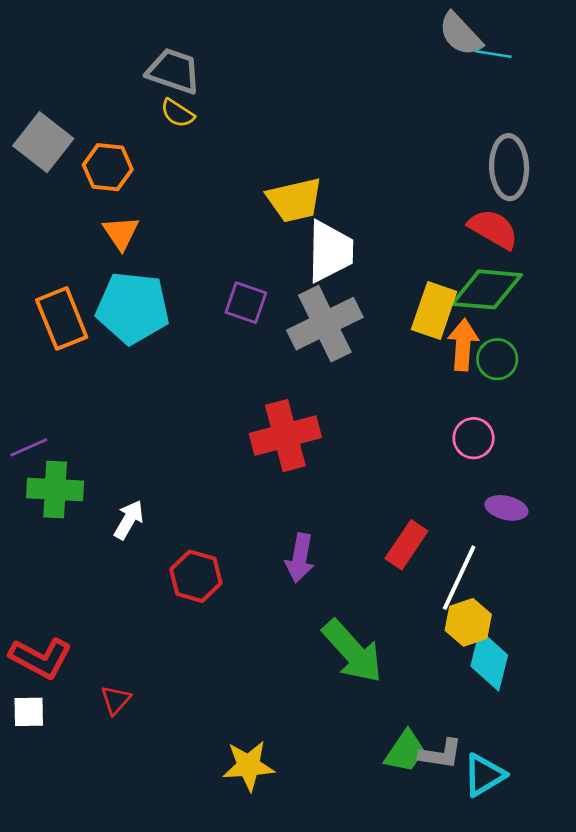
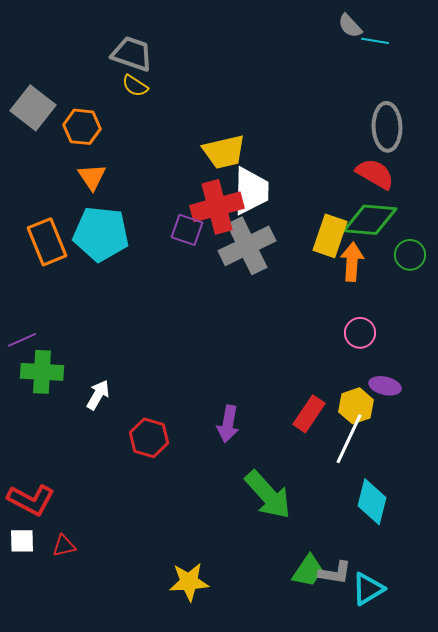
gray semicircle: (460, 34) -> (350, 26), size x0.7
green circle: (497, 359) -> (410, 255), moved
red cross: (285, 436) -> (217, 207), moved
yellow hexagon: (468, 622) -> (356, 406), moved
red triangle: (116, 700) -> (64, 546), moved, turned 35

